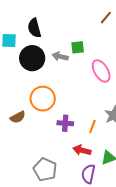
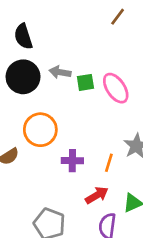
green square: (78, 47) -> (85, 82), moved
red arrow: (82, 150) -> (97, 195), turned 138

